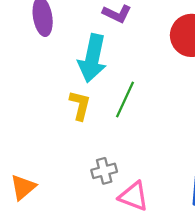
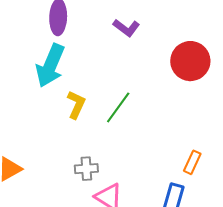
cyan arrow: (92, 58) -> (50, 66), moved

